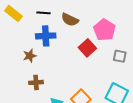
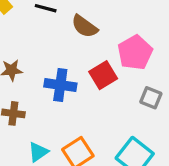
blue cross: (46, 36) -> (60, 85), moved

